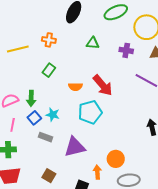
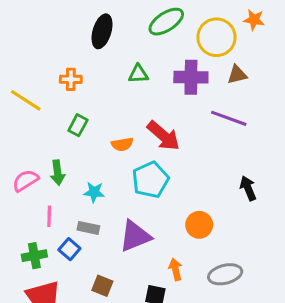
yellow line: (18, 49) -> (26, 100), turned 55
purple cross: (126, 50) -> (191, 77), size x1.5
blue square: (34, 118) -> (69, 249), moved
pink line: (13, 125) -> (49, 216), moved
orange circle: (116, 159) -> (199, 225), moved

